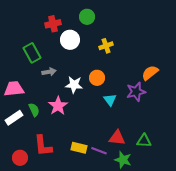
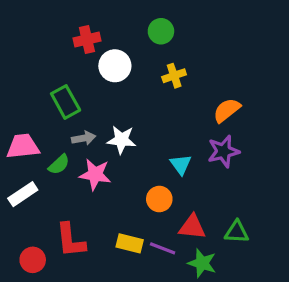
green circle: (87, 17) -> (161, 31), moved
green rectangle: (32, 53) -> (66, 102), moved
gray arrow: (49, 72) -> (84, 138), moved
orange semicircle: (150, 73) -> (227, 110), moved
orange circle: (97, 78) -> (159, 199), moved
pink star: (58, 106) -> (95, 174), turned -30
green semicircle: (34, 110) -> (59, 164), moved, turned 72

